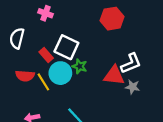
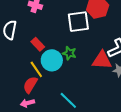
white square: (66, 47) -> (78, 22), moved, turned -30
red semicircle: (25, 76) -> (30, 85), moved, turned 120

